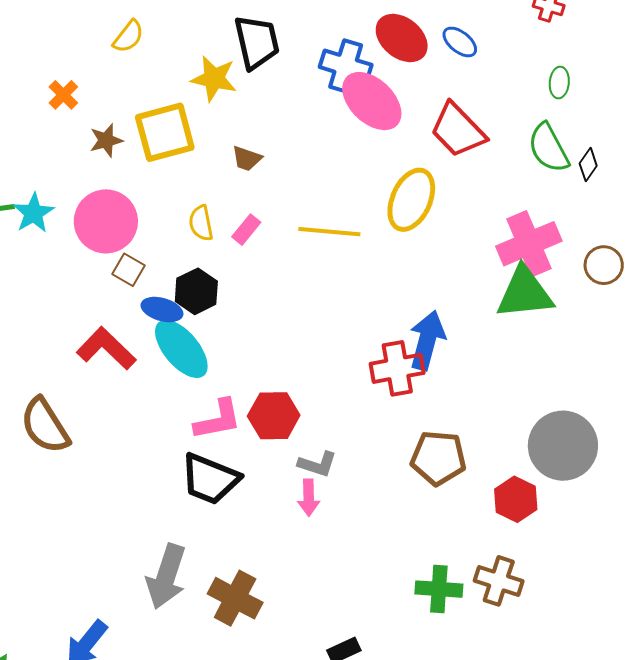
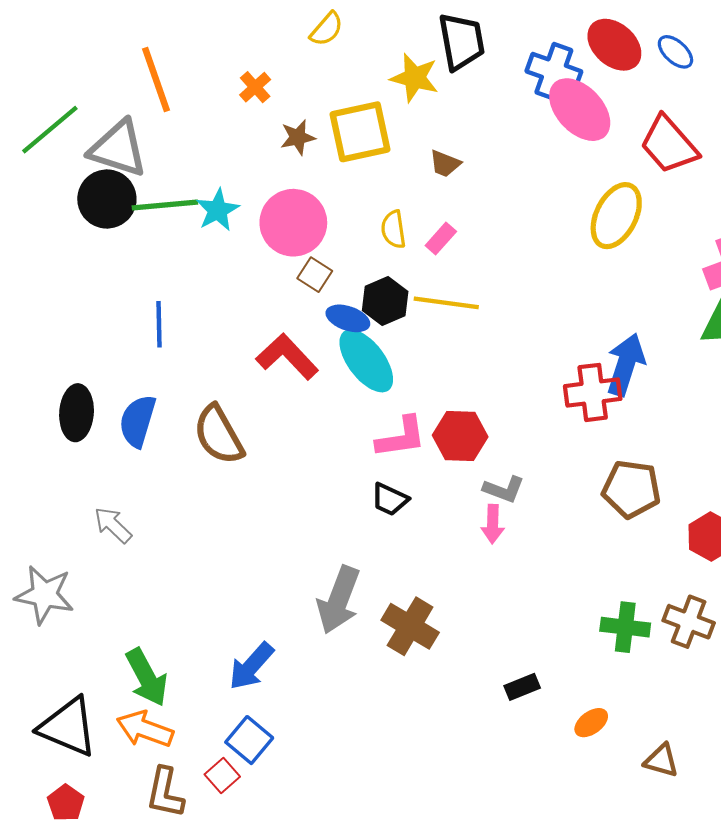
yellow line: (329, 232) -> (446, 303), moved
black trapezoid: (210, 479) -> (390, 499), size x0.6

